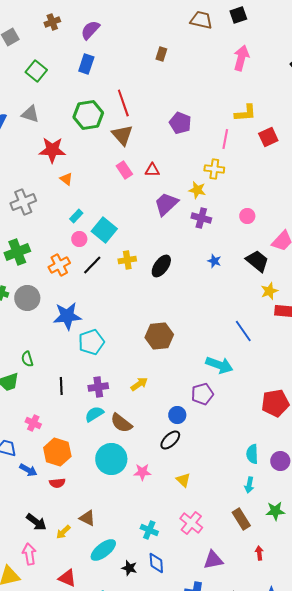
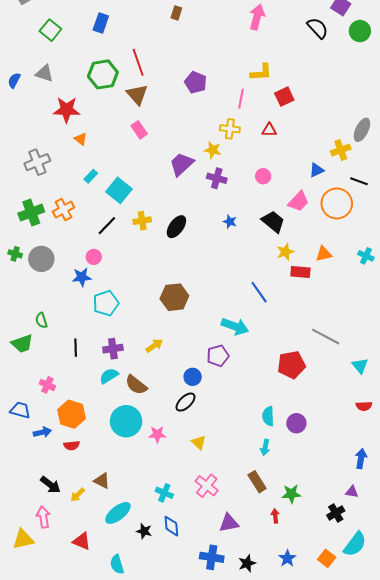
red triangle: (152, 170) -> (269, 130), moved
pink circle: (79, 239) -> (94, 257), moved
orange cross: (59, 265) -> (64, 209), moved
blue star: (67, 316) -> (82, 277), size x0.7
blue arrow: (28, 470) -> (42, 432), turned -42
green star: (275, 511) -> (291, 494), moved

